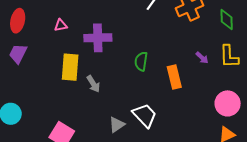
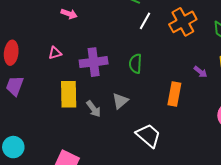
green semicircle: (141, 61) -> (135, 64), moved
orange rectangle: (174, 77) -> (174, 94), turned 30
gray triangle: (117, 125) -> (120, 101), moved

